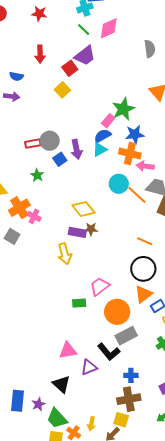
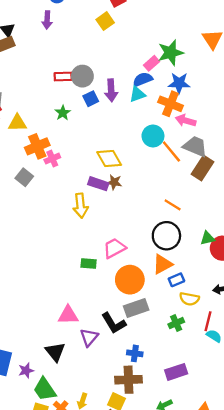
purple arrow: (12, 96) -> (47, 20), turned 77
pink cross: (34, 216) -> (52, 159), turned 32
purple triangle: (89, 367) -> (89, 337), turned -36

